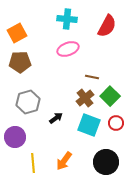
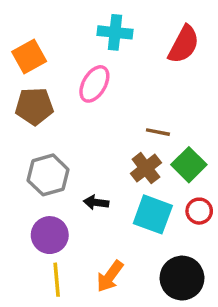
pink ellipse: (68, 49) -> (94, 84), moved, turned -40
black arrow: (56, 118) -> (96, 202), turned -136
purple circle: (15, 137) -> (50, 235), moved

